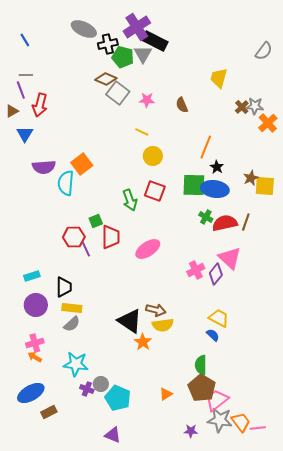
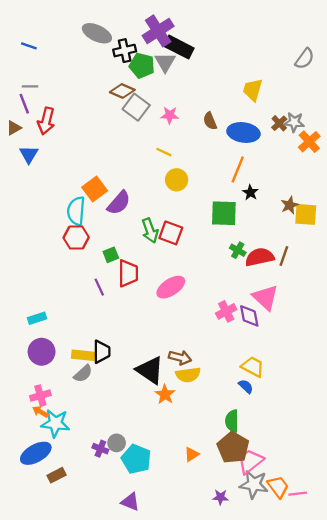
blue line: (25, 40) -> (29, 46), turned -40
purple semicircle: (44, 167) -> (119, 203), moved, turned -45
blue ellipse: (215, 189) -> (243, 132), moved
red square: (155, 191) -> (171, 233), moved
red hexagon: (74, 237) -> (76, 237), moved
purple diamond: (216, 274) -> (249, 316), turned -50
black trapezoid: (64, 287) -> (102, 352), moved
cyan star: (76, 364) -> (55, 423), moved

